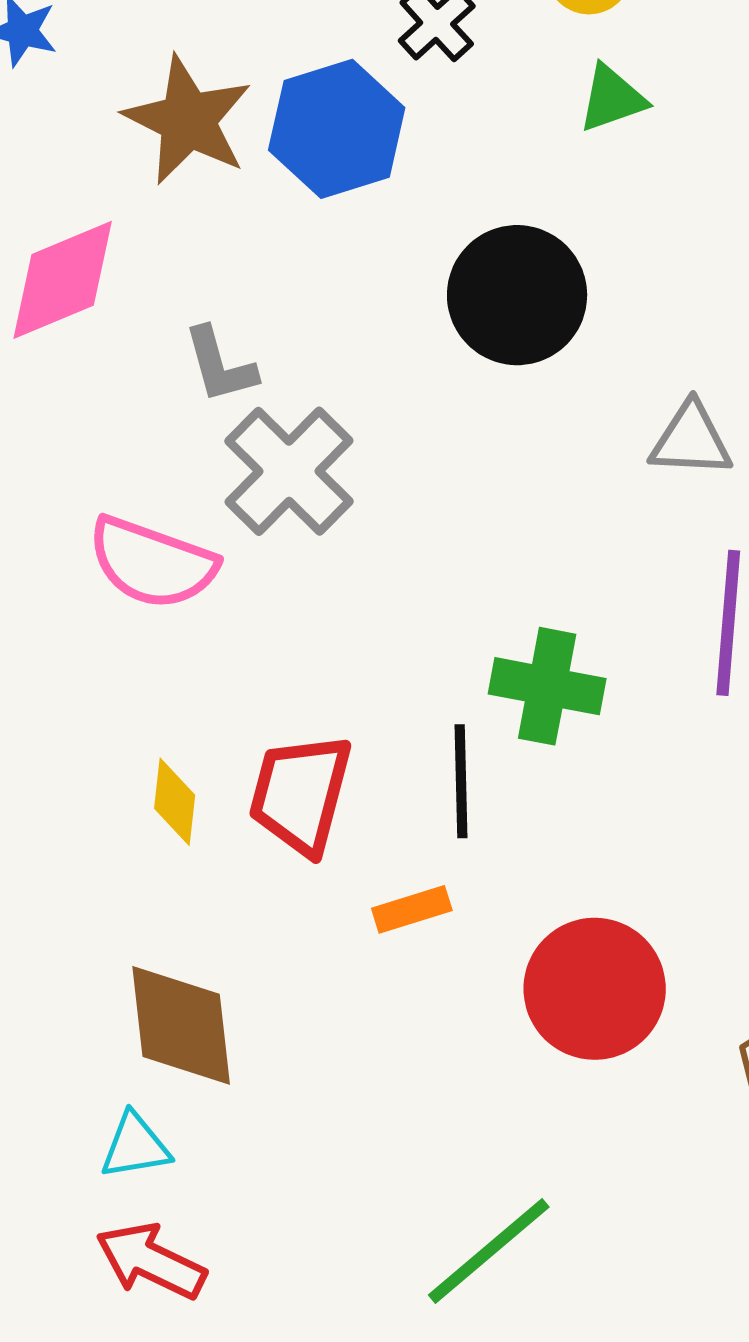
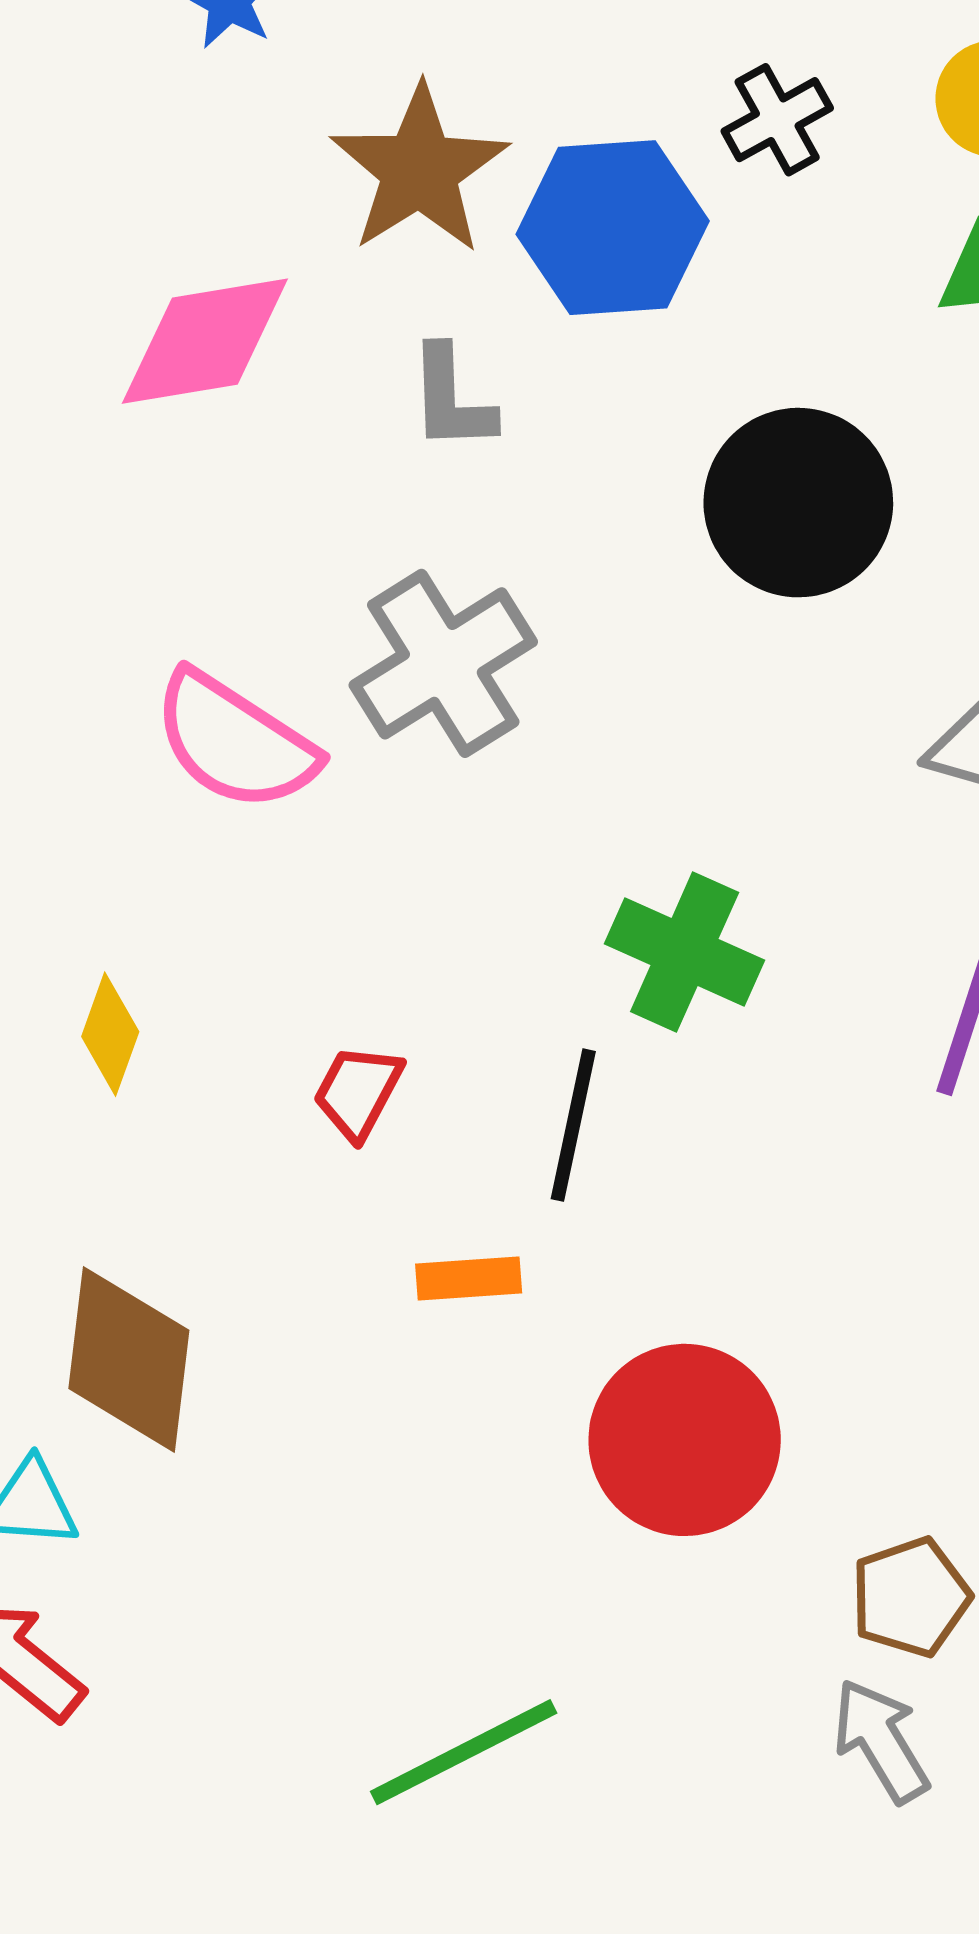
gray L-shape: (220, 365) -> (451, 399), moved
green cross: (547, 686) -> (685, 952), moved
red trapezoid: (300, 794) -> (358, 1092), size x0.6
yellow diamond: (175, 802) -> (110, 1034), moved

